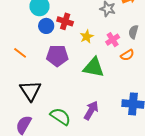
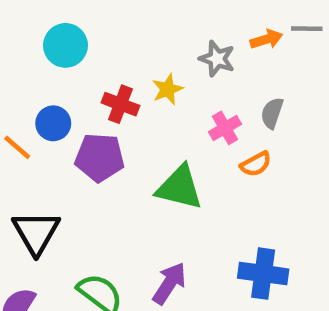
red cross: (65, 21) -> (120, 104), moved
blue circle: (46, 26) -> (53, 123), moved
yellow star: (87, 37) -> (168, 89), moved

